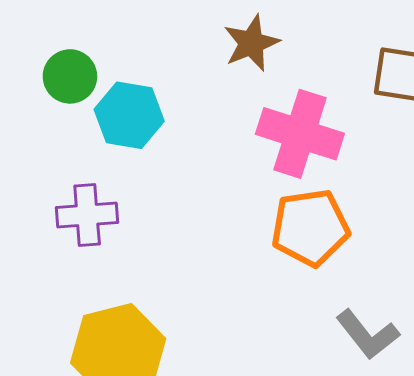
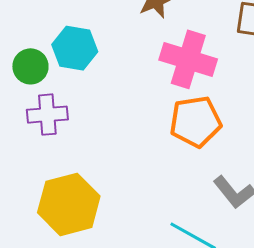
green circle: (70, 76) -> (30, 66), moved

